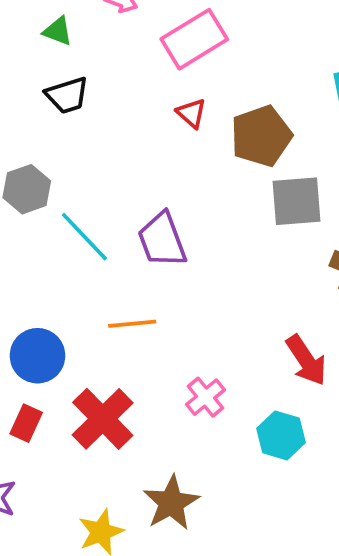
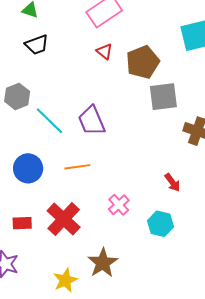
blue circle: (37, 356) -> (28, 168), moved
red arrow: (306, 360) -> (172, 182), size x0.7
red rectangle: (26, 423) -> (22, 223), turned 66

